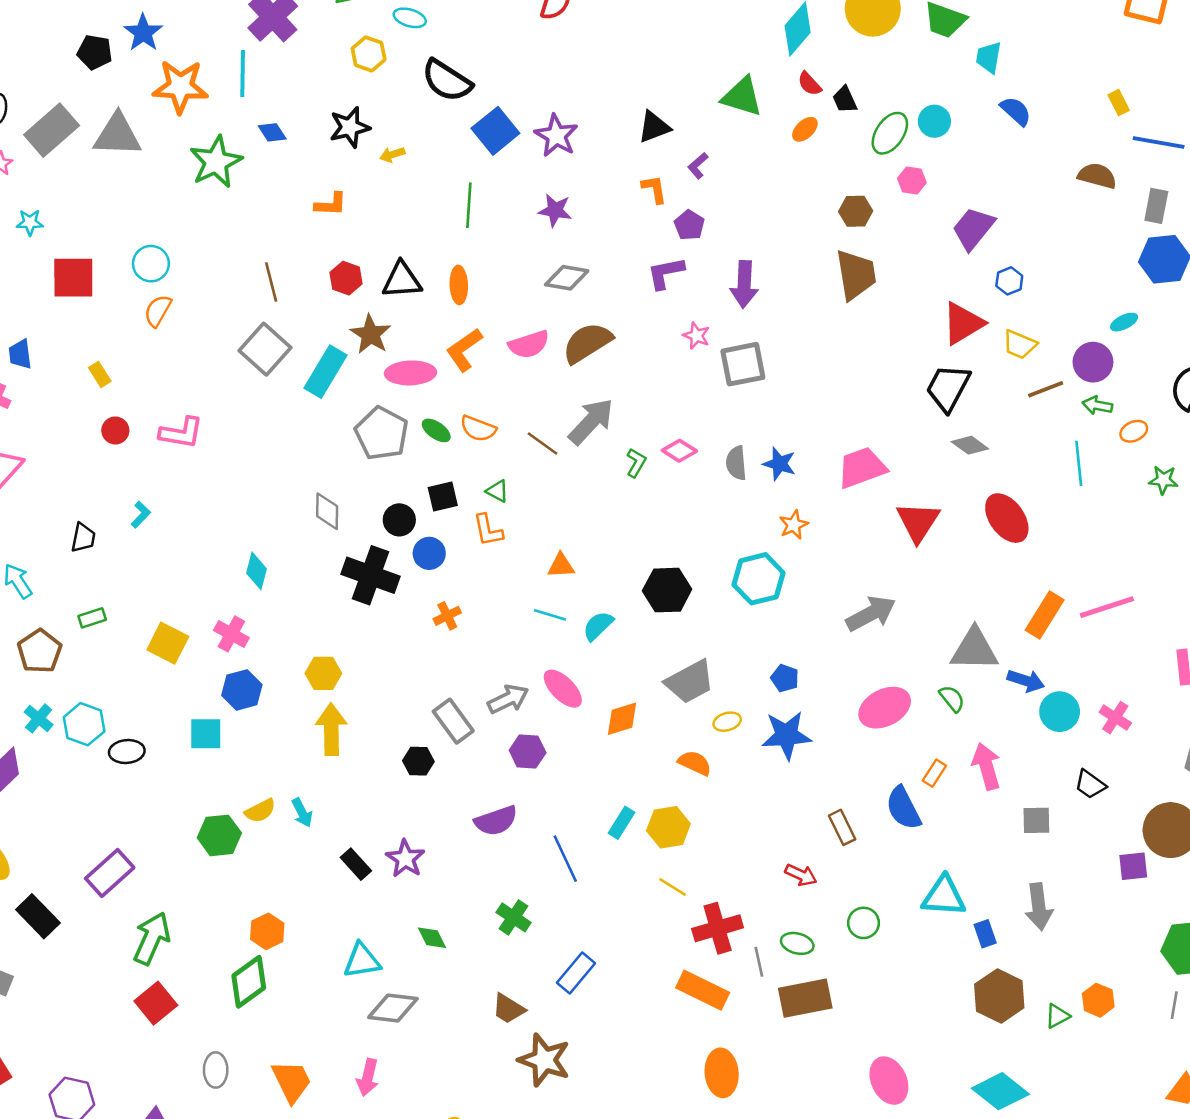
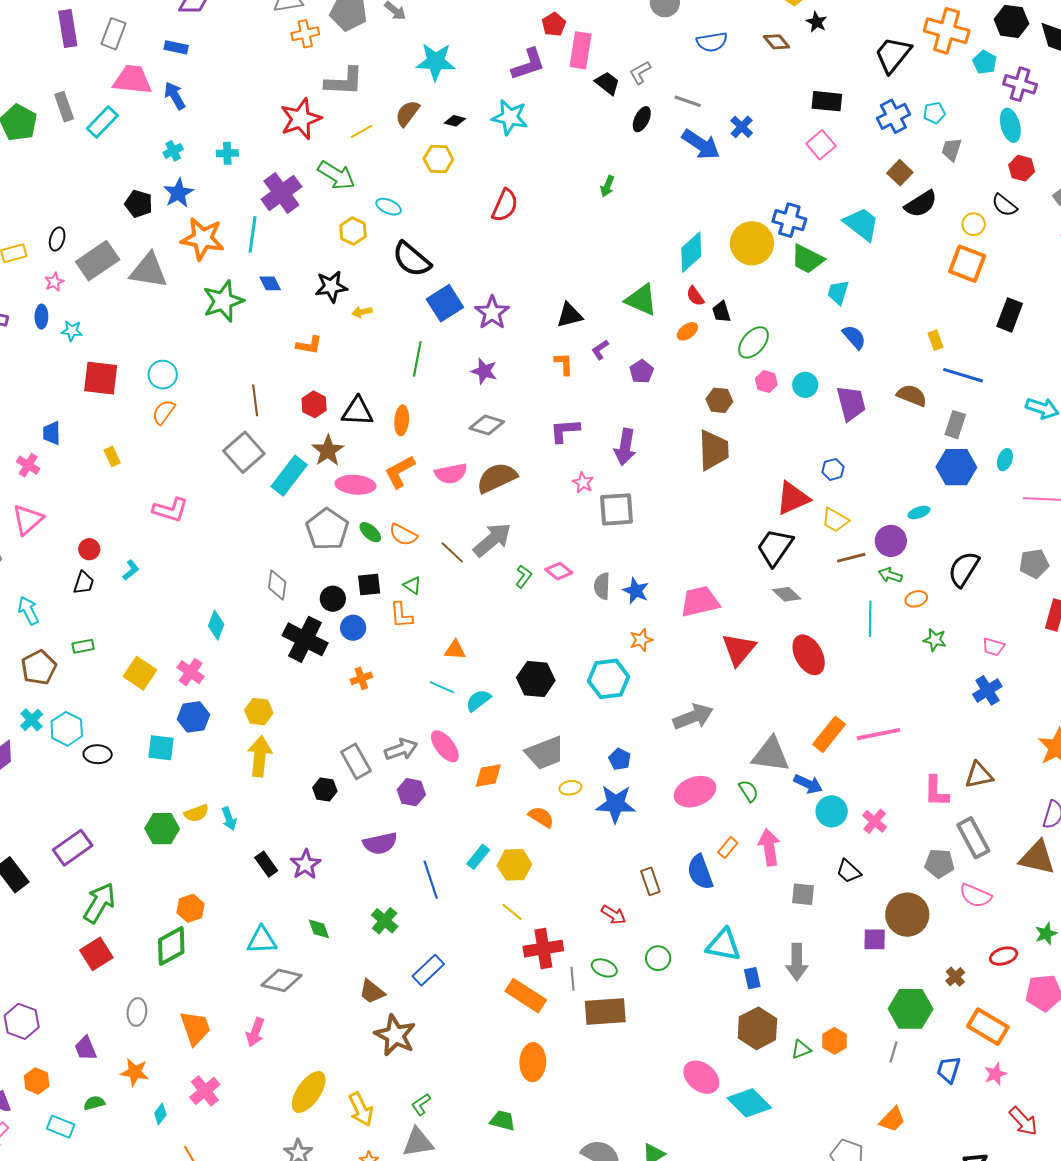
cyan circle: (934, 121) -> (805, 385), moved
purple pentagon: (689, 225) -> (642, 372), moved
purple trapezoid: (973, 228) -> (851, 403), moved, turned 120
red circle: (115, 430) -> (89, 549), moved
pink ellipse: (889, 1081) -> (701, 1077), moved, turned -33

